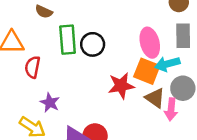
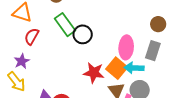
green rectangle: (68, 40) -> (65, 25), turned -50
purple star: (50, 103) -> (22, 61), moved

